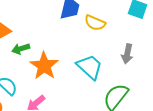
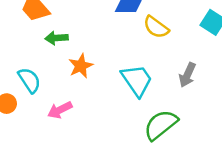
orange star: (44, 66) -> (81, 66), size x0.7

